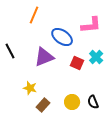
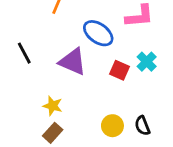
purple triangle: (44, 57) -> (73, 62), turned 45
brown rectangle: (43, 105) -> (53, 133), moved

